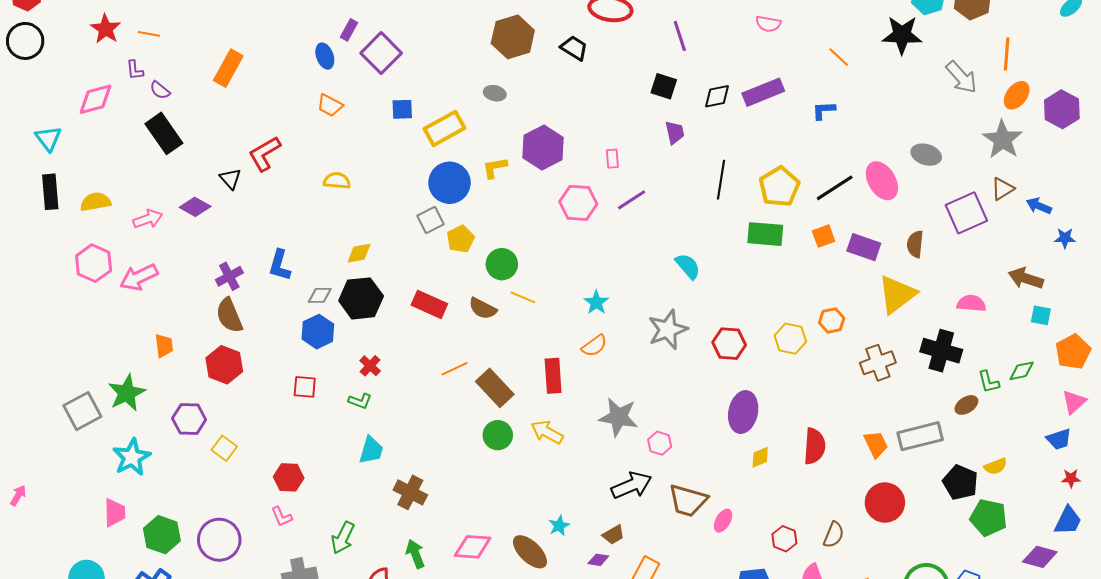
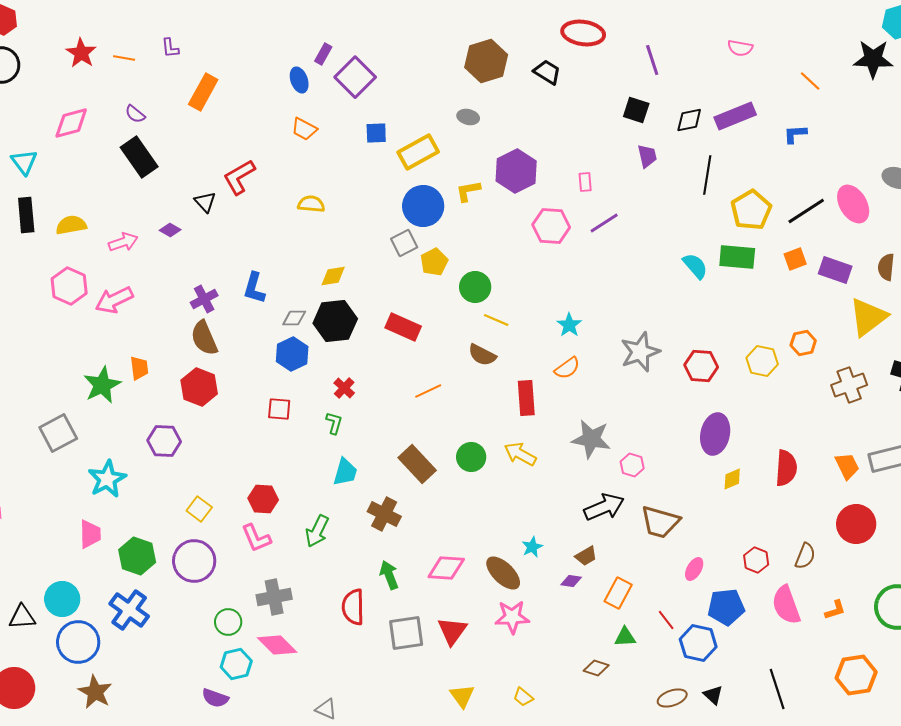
purple L-shape: (135, 70) -> (170, 48), moved
black line: (721, 180) -> (707, 175), moved
purple diamond: (195, 207) -> (170, 230), size x0.7
cyan semicircle: (688, 266) -> (695, 266), moved
brown semicircle: (483, 308) -> (482, 355), moved
brown rectangle: (495, 388) -> (417, 464), moved
green star: (127, 393) -> (102, 385), moved
green L-shape: (360, 401) -> (334, 423), turned -95
yellow square: (224, 448) -> (199, 509), moved
pink L-shape: (282, 517) -> (256, 538), size x1.4
pink ellipse: (723, 521) -> (694, 569), moved
green arrow: (343, 538) -> (317, 531), moved

